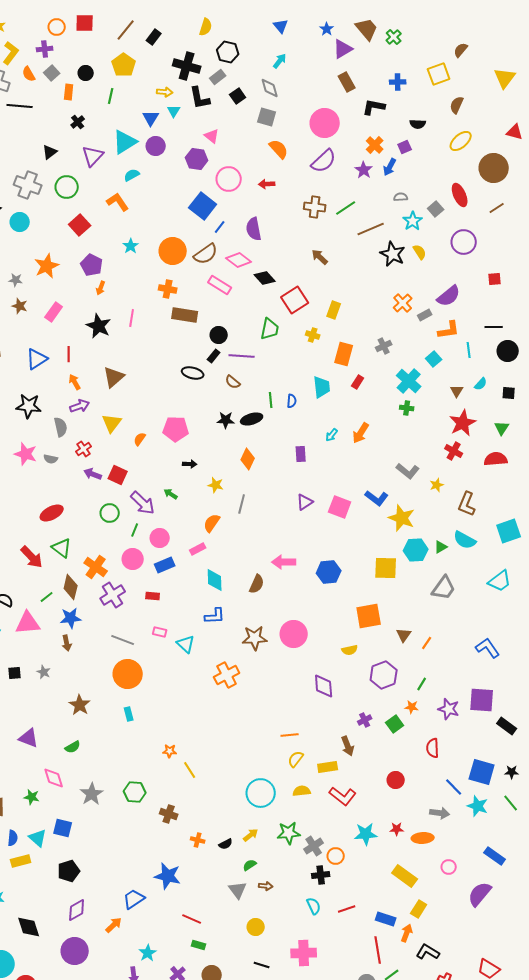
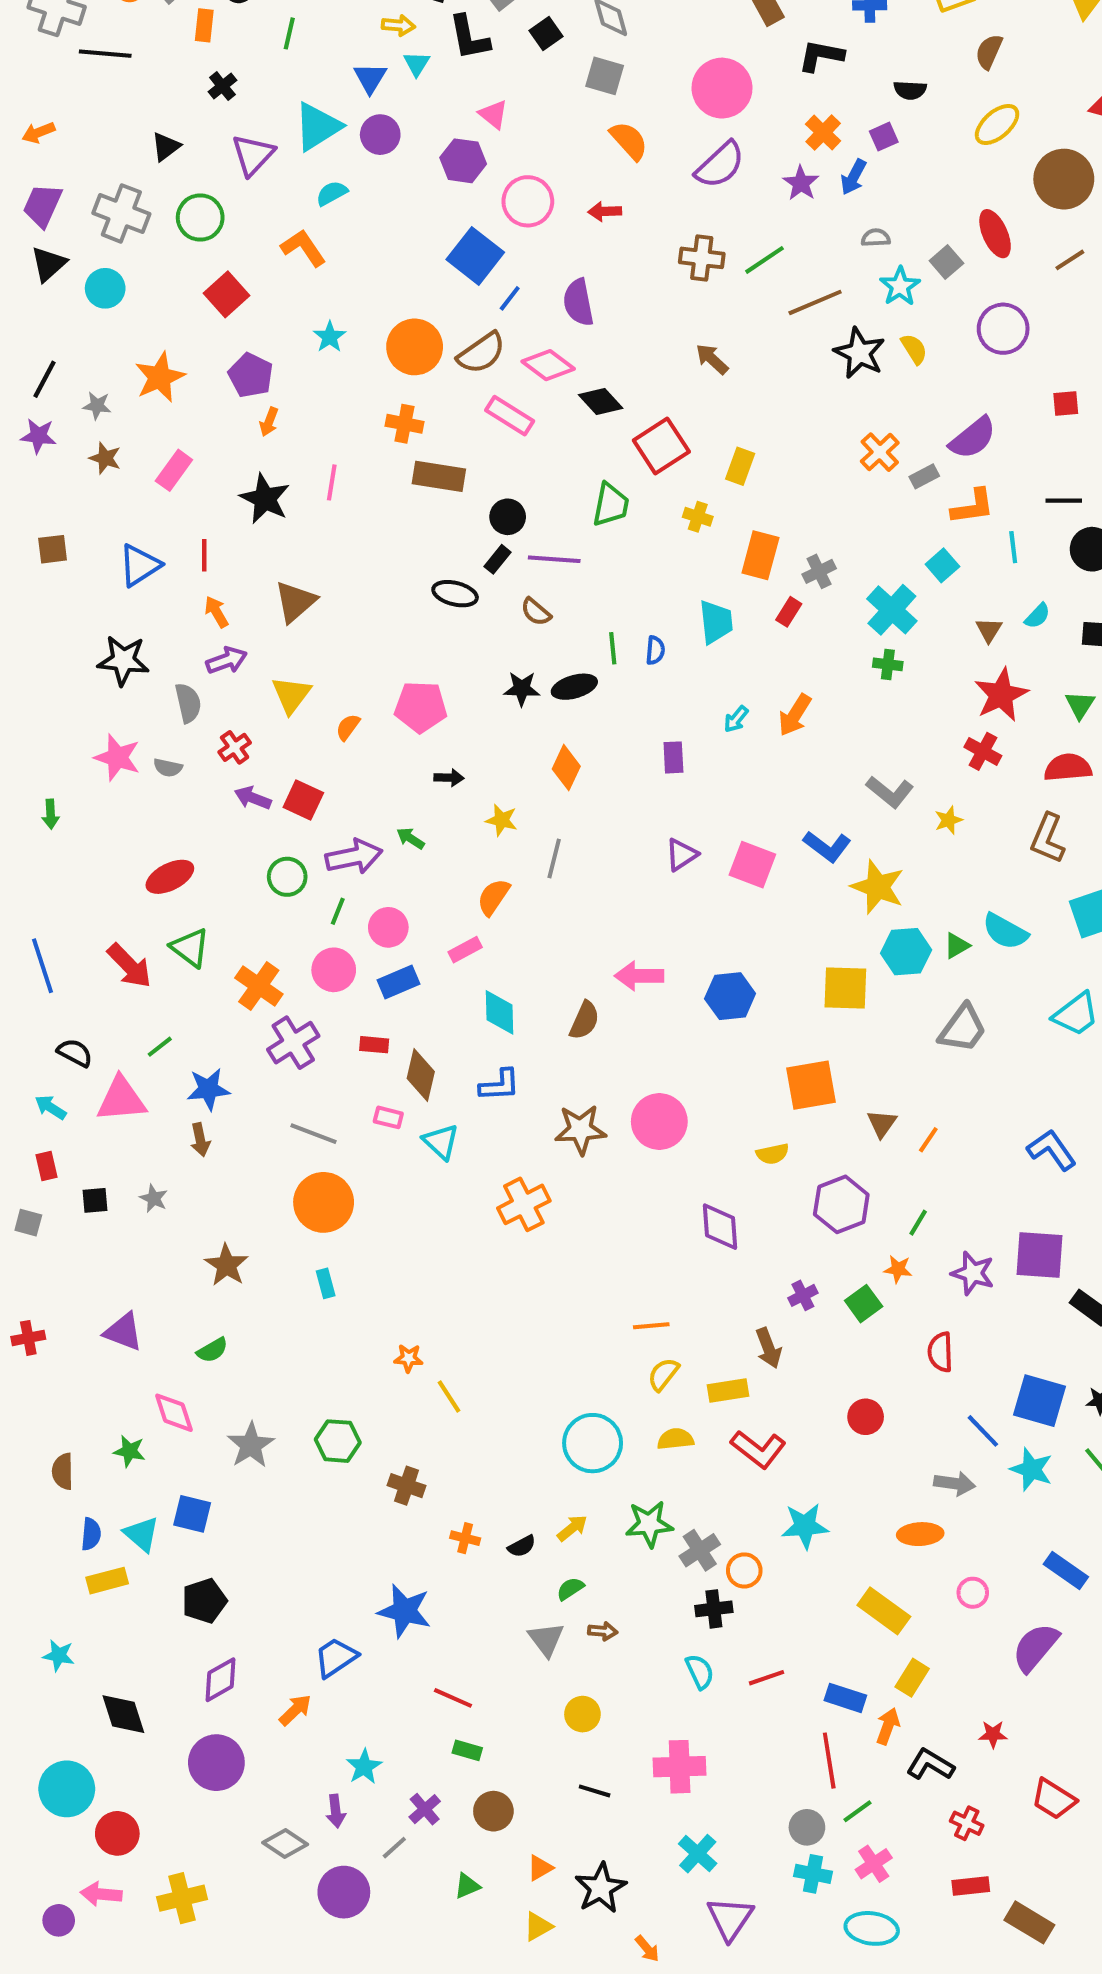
gray cross: (384, 346) -> (819, 571), moved
purple arrow: (143, 503) -> (354, 857), turned -56
brown L-shape: (467, 504) -> (1048, 838), moved
brown diamond: (71, 587) -> (421, 1075), moved
red star: (397, 829) -> (993, 1734), moved

